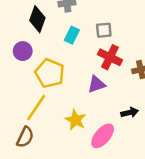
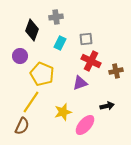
yellow star: (76, 120) -> (63, 112), turned 30

